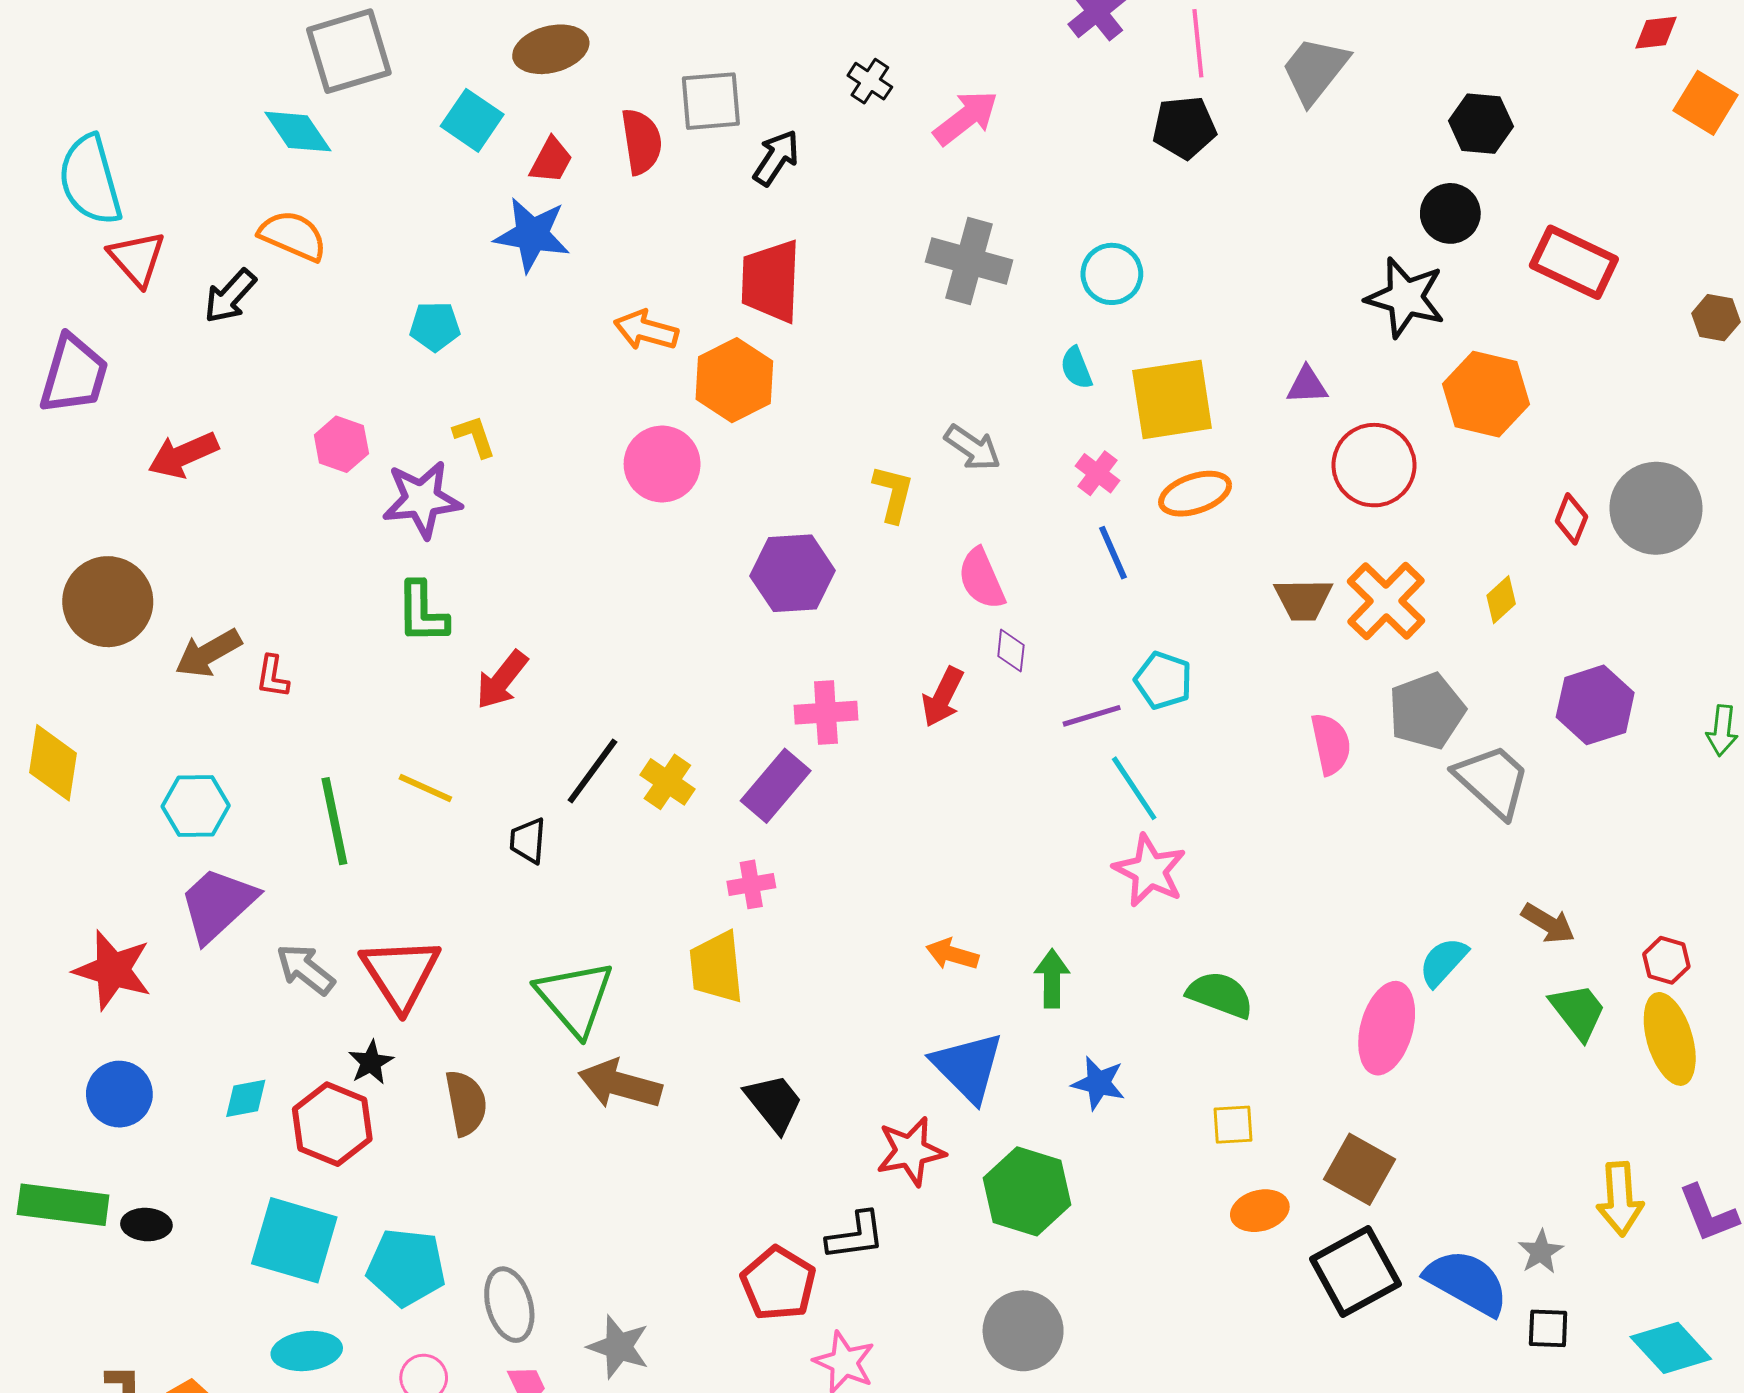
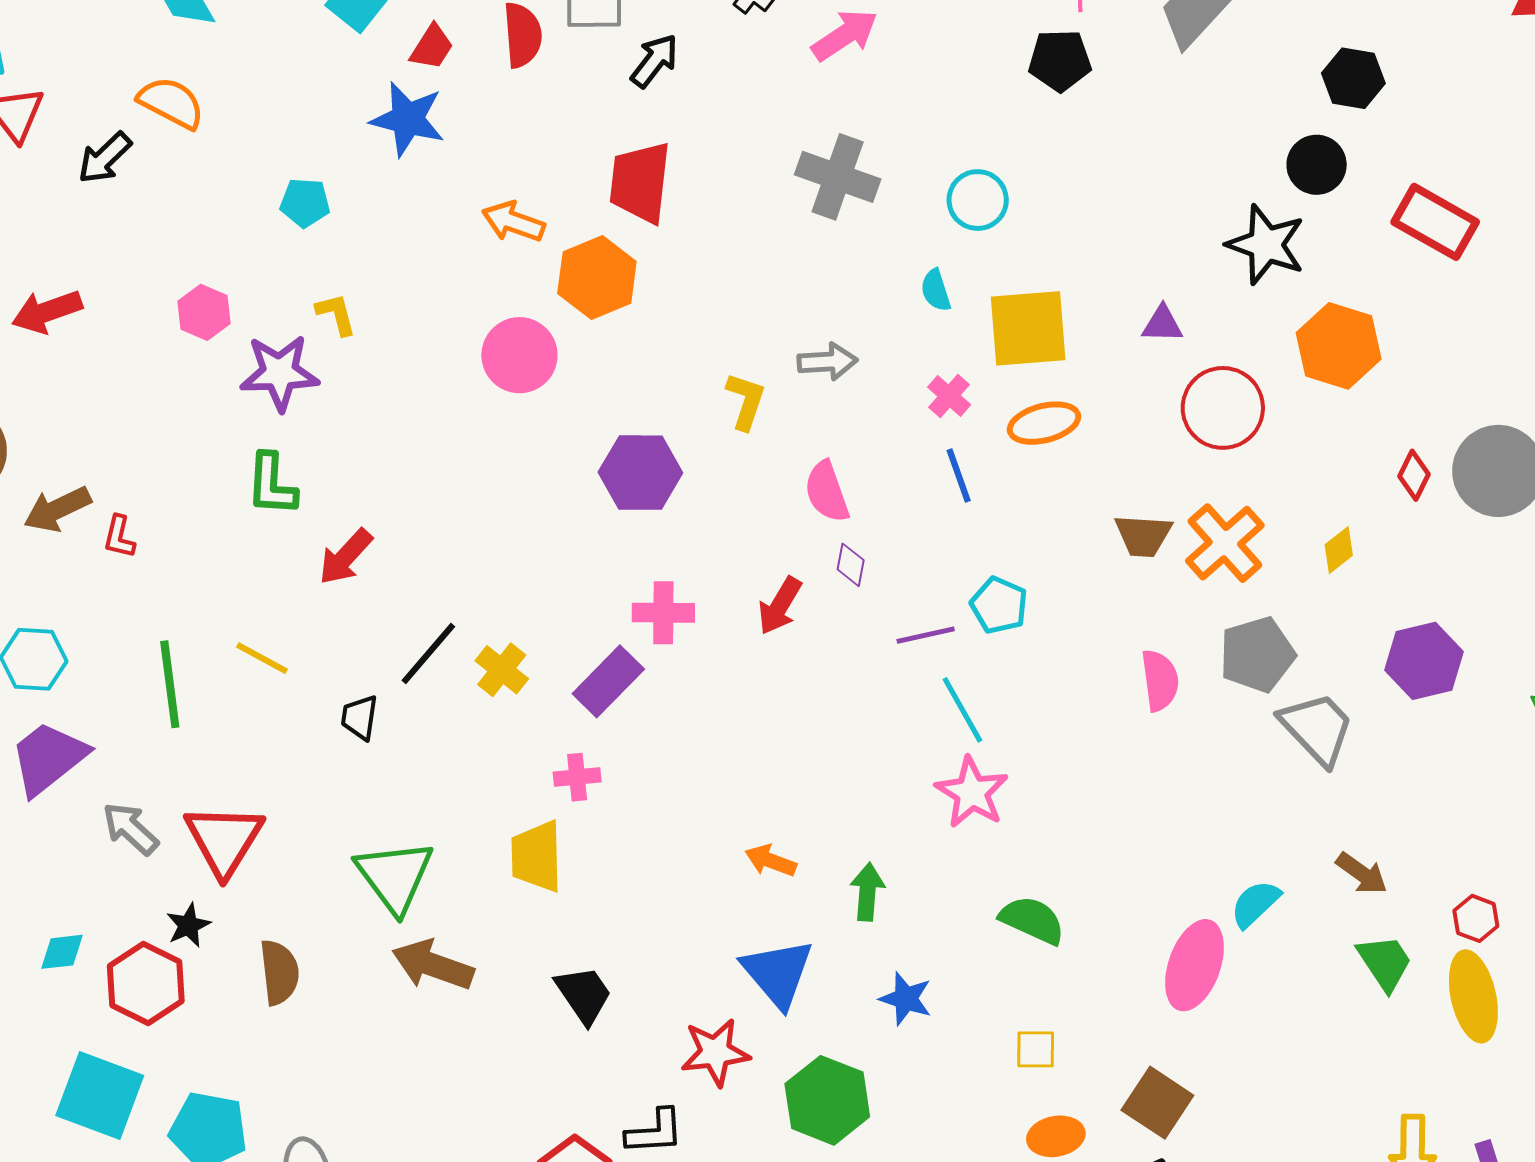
gray arrow: (973, 448) -> (827, 362), turned -42

